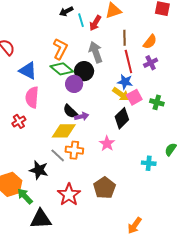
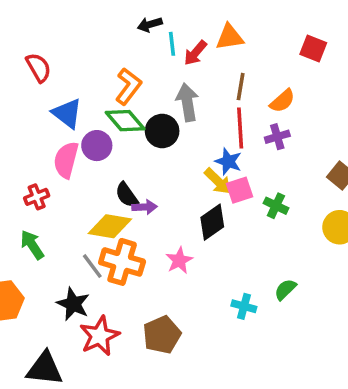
purple circle: (74, 84) -> (97, 146), moved
orange cross: (74, 150) -> (122, 262), size x1.4
black star: (39, 170) -> (73, 304), moved
green arrow: (25, 196) -> (32, 245), moved

